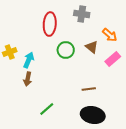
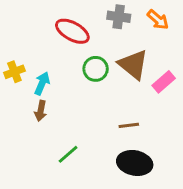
red ellipse: (50, 24) -> (72, 31), turned -65
orange arrow: (110, 35) -> (158, 20), moved
brown triangle: (92, 47) -> (133, 65), size x1.6

